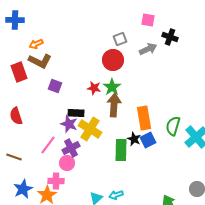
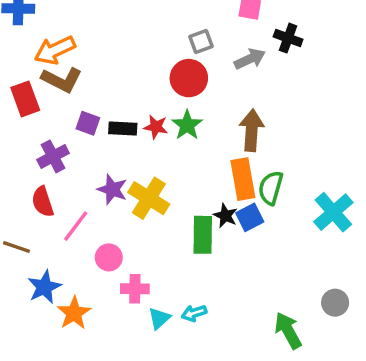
orange arrow: (36, 44) -> (55, 50), size x1.6
brown arrow: (114, 105) -> (252, 130), moved
black rectangle: (76, 113) -> (123, 129), moved
red semicircle: (16, 116) -> (43, 202), moved
green semicircle: (173, 126) -> (271, 188), moved
purple cross: (71, 148) -> (53, 156), moved
pink cross: (56, 181) -> (135, 289), moved
blue star: (23, 189) -> (44, 287), moved

